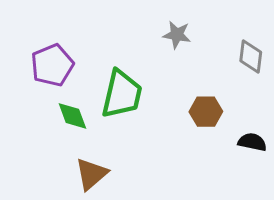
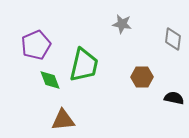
brown triangle: (91, 174) -> (63, 120), turned 35

